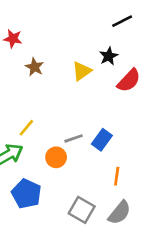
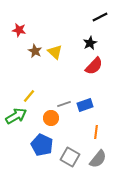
yellow triangle: (82, 71) -> (55, 52), moved, turned -42
red semicircle: (129, 80) -> (94, 66), moved
blue rectangle: (102, 140) -> (85, 105), turned 35
blue pentagon: (26, 194) -> (42, 145), moved

